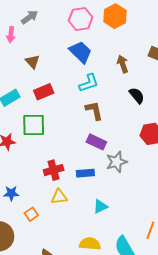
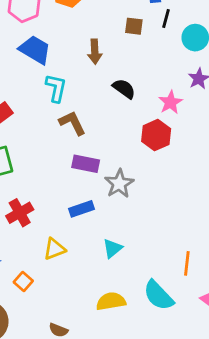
brown arrow: (123, 64) -> (95, 52), turned -150
cyan L-shape: (89, 83) -> (56, 88), turned -45
red cross: (54, 170) -> (20, 213), moved

